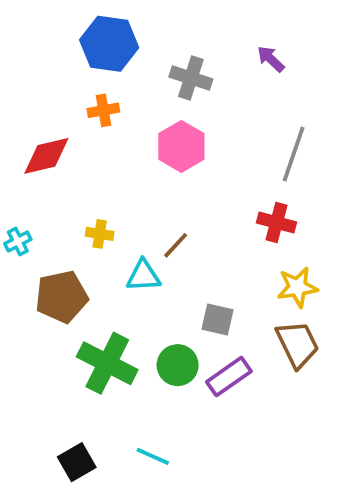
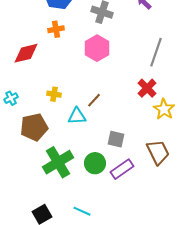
red cross: (276, 223) -> (147, 88), turned 30
yellow star: (297, 287) -> (164, 109), moved, turned -30
green cross: (107, 363) -> (58, 162), turned 32

